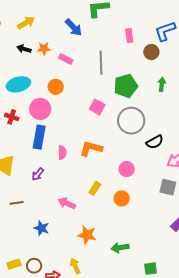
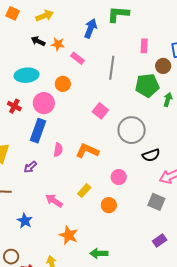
blue arrow: (74, 27) -> (91, 28), turned -126
green pentagon: (126, 86) -> (147, 85), moved

